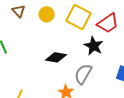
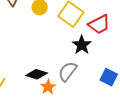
black diamond: (56, 57) -> (37, 74), moved

